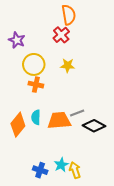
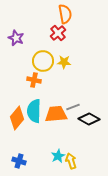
yellow circle: (34, 64) -> (43, 61), moved
cyan semicircle: (36, 117) -> (34, 111), size x1.6
blue cross: (40, 170) -> (19, 161), moved

